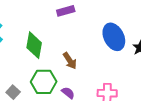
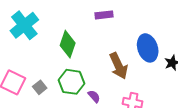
brown arrow: (70, 61) -> (118, 66), moved, size x1.5

